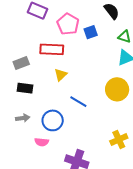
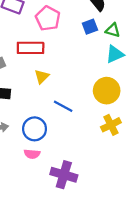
blue square: (91, 32) -> (90, 27), moved
yellow cross: (119, 139) -> (111, 125), moved
pink semicircle: (42, 142) -> (32, 154), moved

